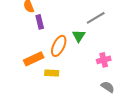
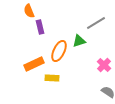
green triangle: (79, 36) -> (79, 41), turned 40
pink cross: (104, 60) -> (104, 65), turned -32

